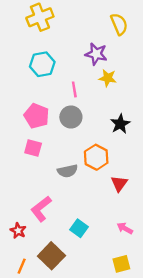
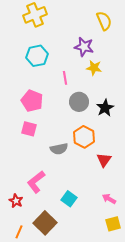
gray circle: (71, 117) -> (79, 102), moved
yellow square: (121, 264) -> (113, 224), moved

